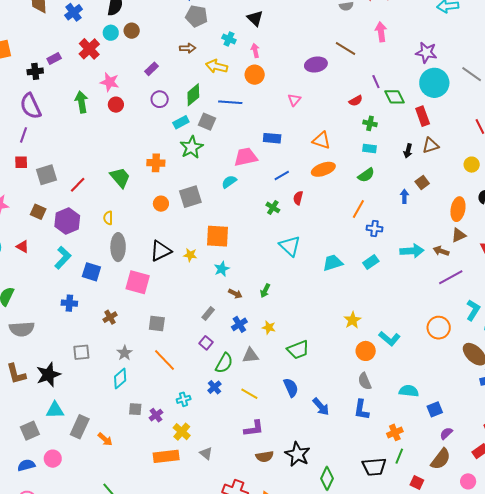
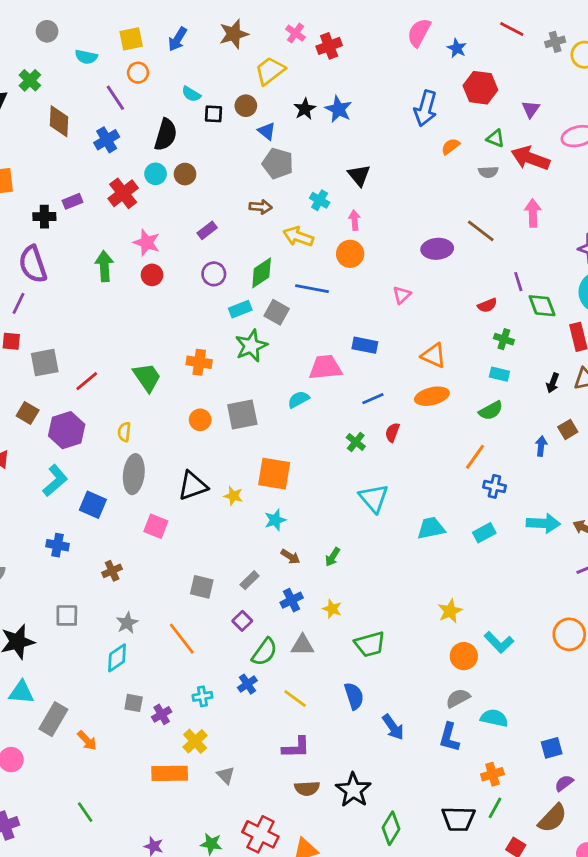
pink square: (138, 282) -> (156, 526), size x0.7
gray square: (157, 324) -> (202, 587), moved
gray semicircle: (365, 381) -> (458, 698), turned 78
cyan semicircle: (409, 391) -> (494, 718), moved

